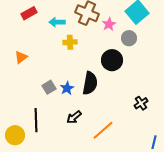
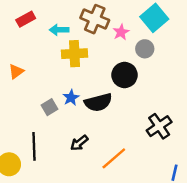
yellow cross: (70, 42) -> (75, 54), size x1.5
black semicircle: (90, 83) -> (98, 102), turned 65
blue star: (67, 88) -> (71, 98), moved
black cross: (141, 103) -> (159, 126), size x1.5

